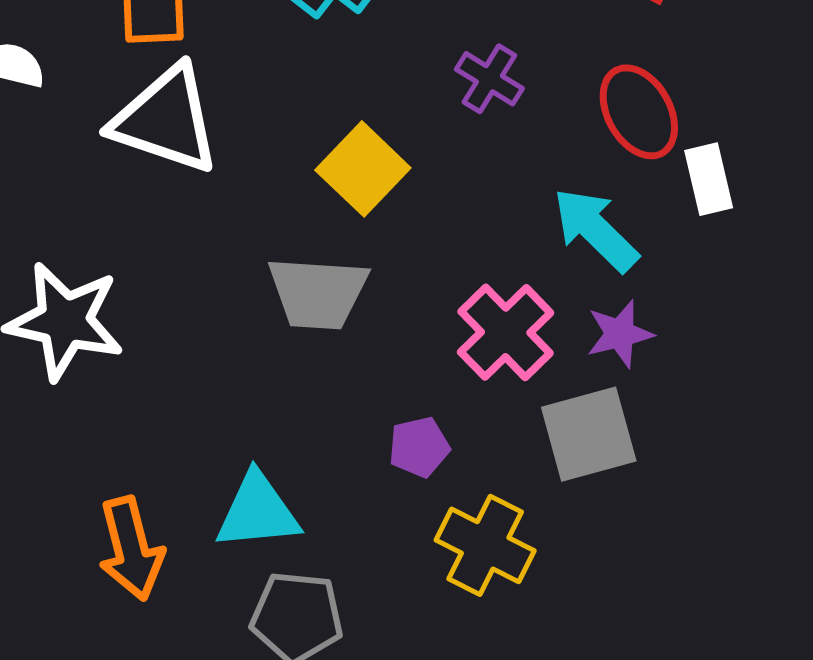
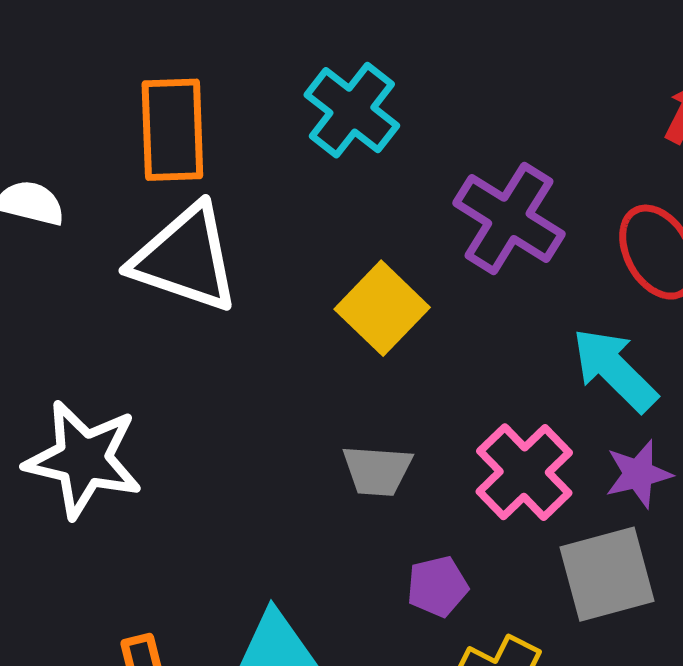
purple cross: (489, 79) -> (509, 218), size x1.6
gray trapezoid: (318, 293) -> (377, 470), moved, size x0.7

